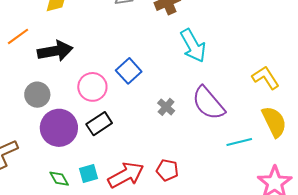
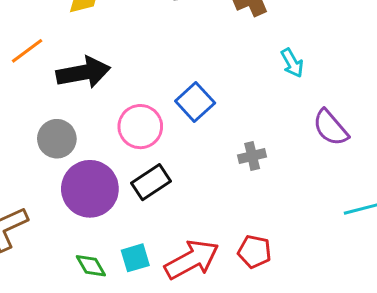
cyan arrow: (193, 46) -> (292, 63), size x0.6
purple semicircle: (208, 103) -> (331, 128), moved, size x0.7
gray cross: (166, 107) -> (252, 156), turned 36

